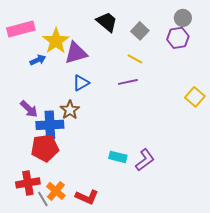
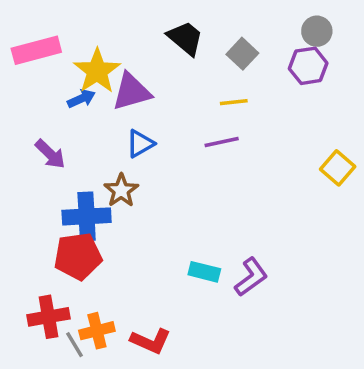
yellow line: (135, 59) -> (234, 102), turned -35
blue arrow: (38, 60) -> (81, 99), moved
purple arrow: (29, 109) -> (50, 154), moved
orange cross: (56, 191) -> (97, 331), turned 36

